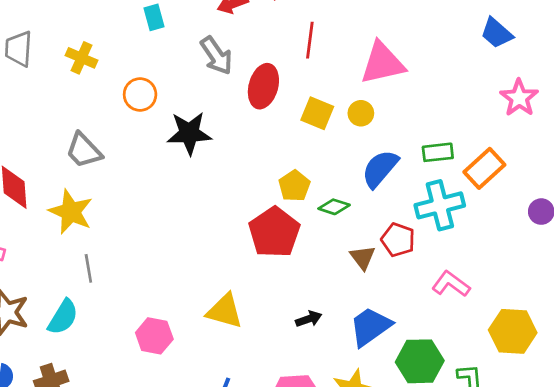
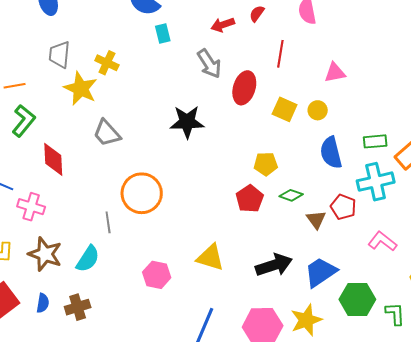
pink triangle: (382, 63) -> (335, 73), size x0.6
orange circle: (140, 94) -> (142, 193), moved, size x1.6
blue semicircle: (380, 169) -> (331, 153), turned -56
yellow pentagon: (294, 186) -> (266, 164), turned 30
green diamond: (334, 207) -> (291, 195), moved
yellow star: (71, 212) -> (81, 89), moved
red pentagon: (274, 232) -> (250, 199), size x0.7
black arrow: (309, 319) -> (274, 265), size x1.8

